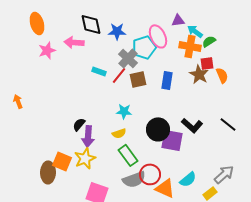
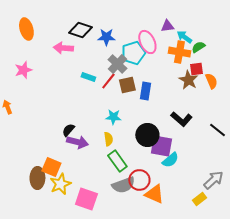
black diamond: (91, 24) -> (80, 30), turned -60
pink star: (47, 50) -> (23, 70), moved
blue rectangle: (167, 80) -> (145, 91), moved
black L-shape: (192, 125) -> (181, 119), moved
yellow semicircle: (119, 133) -> (108, 139), turned -80
purple arrow: (88, 136) -> (77, 142), turned -80
yellow star: (85, 158) -> (60, 184), moved
cyan semicircle: (188, 179) -> (170, 160), moved

